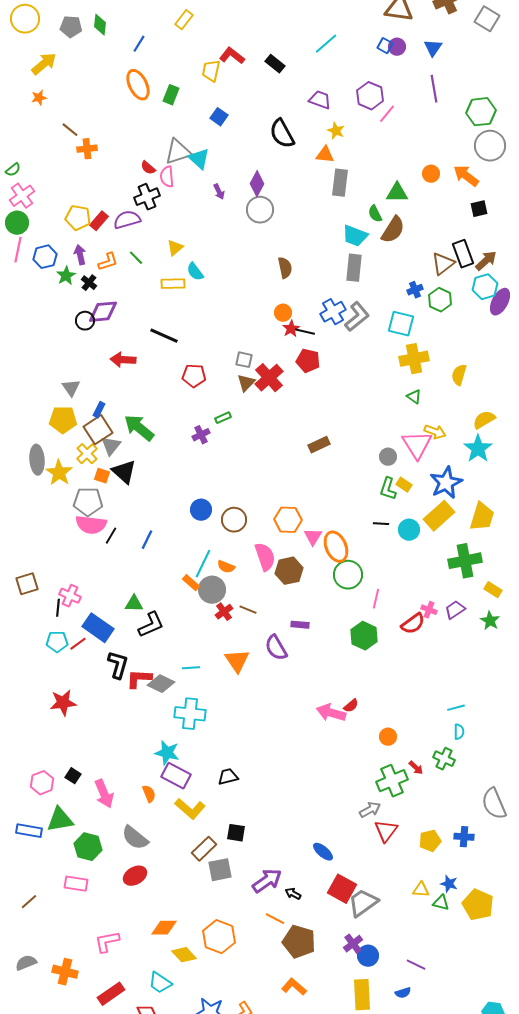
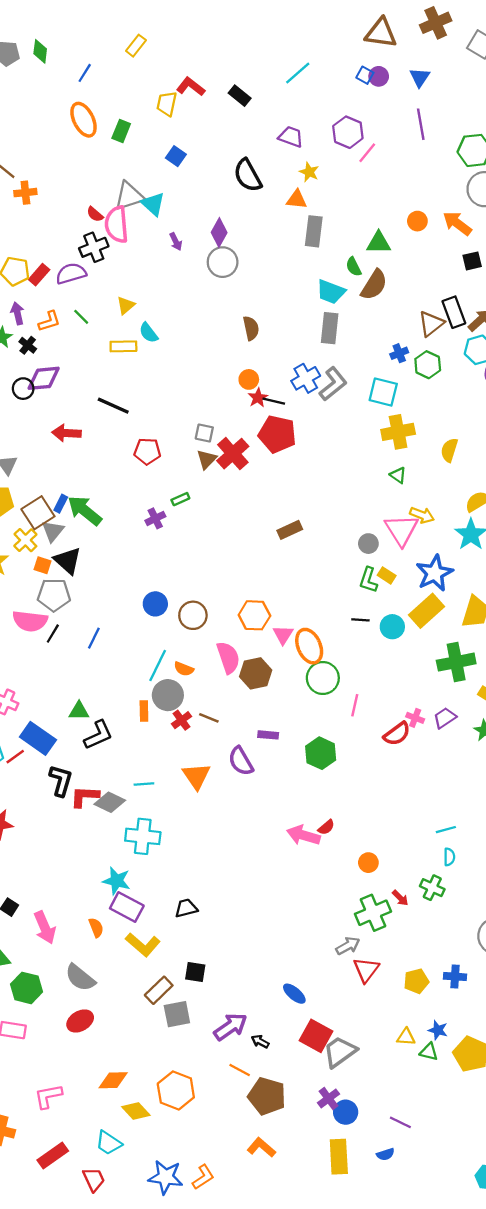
pink semicircle: (167, 177) -> (117, 224), size x1.5
red pentagon: (308, 361) -> (277, 434), size x1.4
blue rectangle: (99, 410) -> (61, 504), moved
gray pentagon: (88, 502) -> (54, 595), moved
orange rectangle: (191, 583) -> (144, 711), moved, turned 48
green hexagon: (364, 636) -> (321, 753), moved

